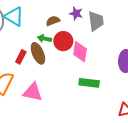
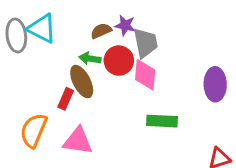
purple star: (76, 13) -> (125, 25), moved
gray trapezoid: (96, 21) -> (145, 43), moved
red rectangle: (21, 57) -> (66, 99), moved

